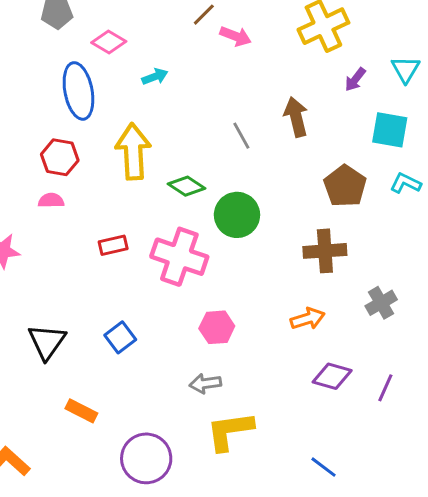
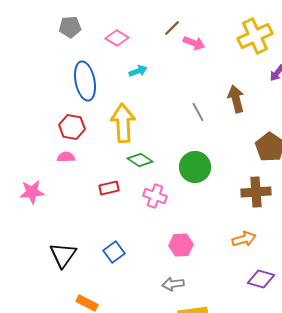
pink diamond: (109, 42) -> (117, 38), moved
green diamond: (187, 186) -> (140, 160), moved
pink cross: (179, 257) -> (155, 196), size x0.6

